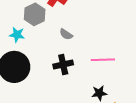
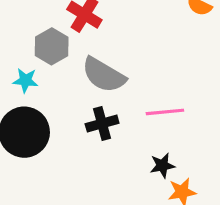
gray semicircle: (66, 34) -> (104, 75), size x2.0

